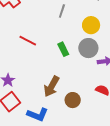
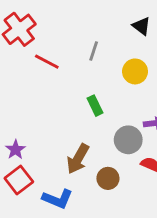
red line: (28, 41) -> (47, 62), moved
gray circle: (88, 48) -> (128, 140), moved

